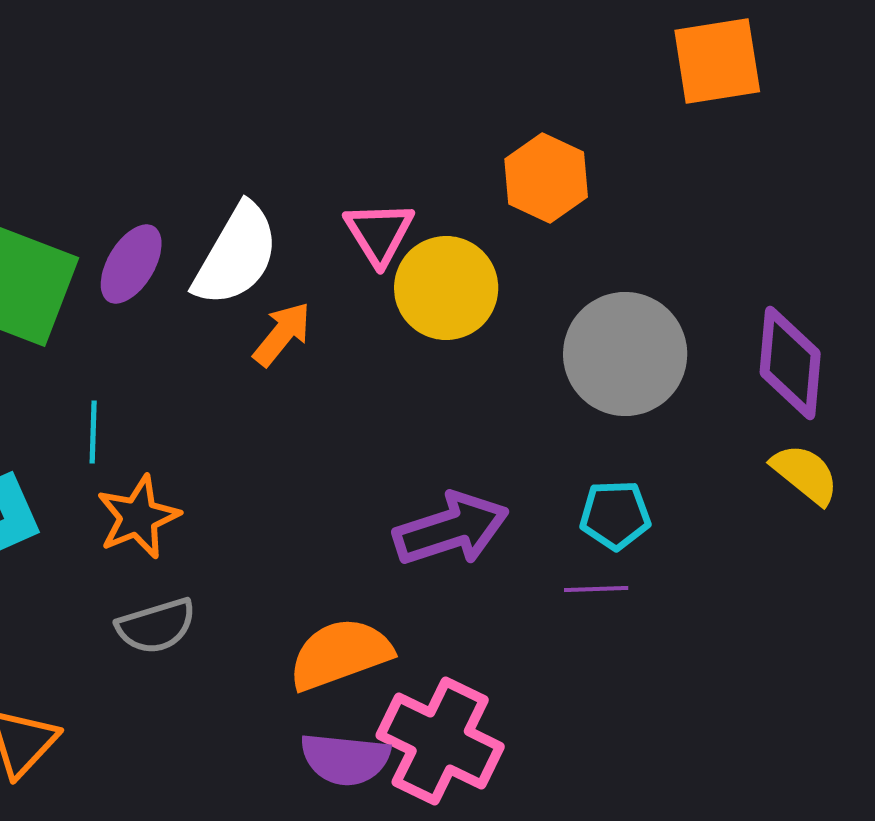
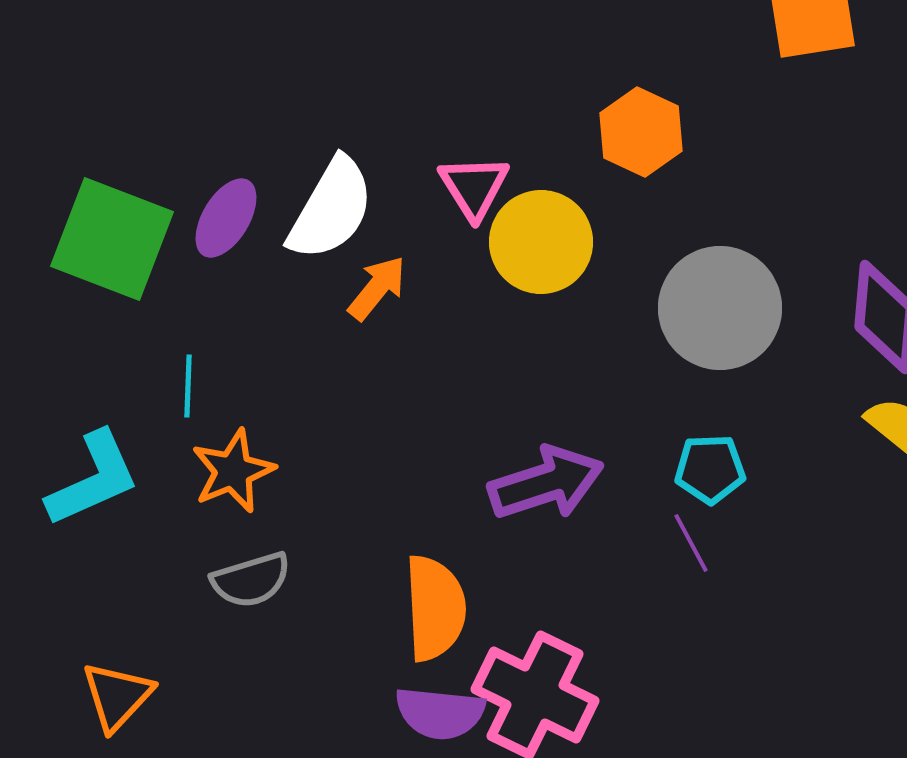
purple line: (596, 589) -> (691, 543), turned 64
orange semicircle: (340, 654) -> (435, 608), turned 107

